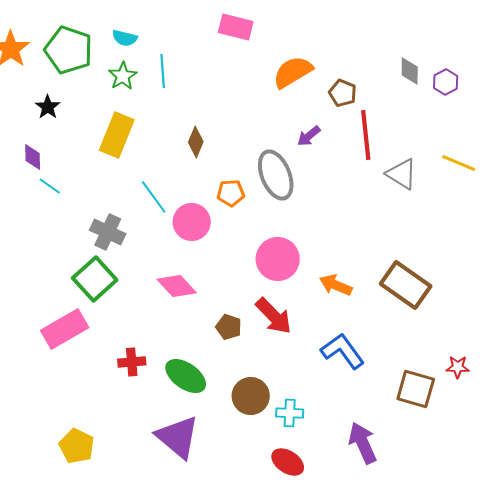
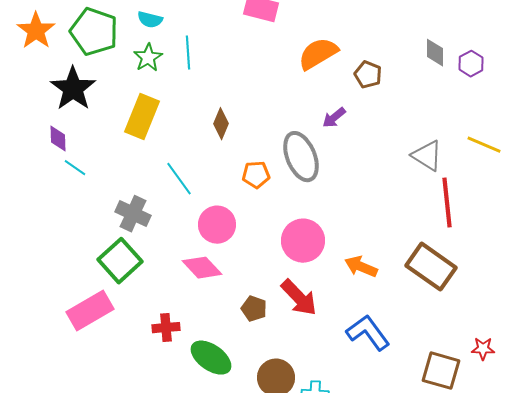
black star: (48, 107) -> (73, 89), size x1.8
red line: (366, 135) -> (447, 203), moved
pink circle: (192, 222) -> (217, 225), moved
red cross: (132, 362) -> (166, 328), moved

